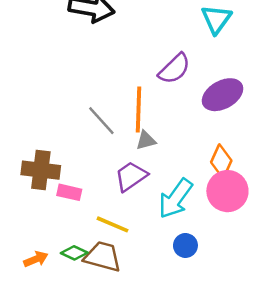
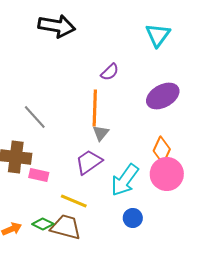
purple semicircle: (174, 69) -> (110, 72), moved, size x0.7
gray line: (101, 121) -> (35, 117), moved
gray triangle: (146, 140) -> (101, 133), turned -36

